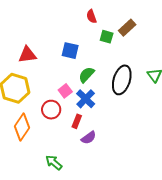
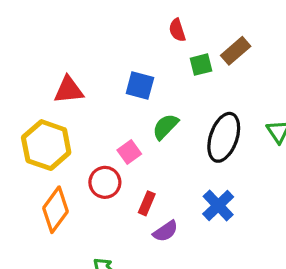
green square: (107, 37) -> (201, 65), turned -32
blue cross: (86, 99) -> (218, 205), moved

